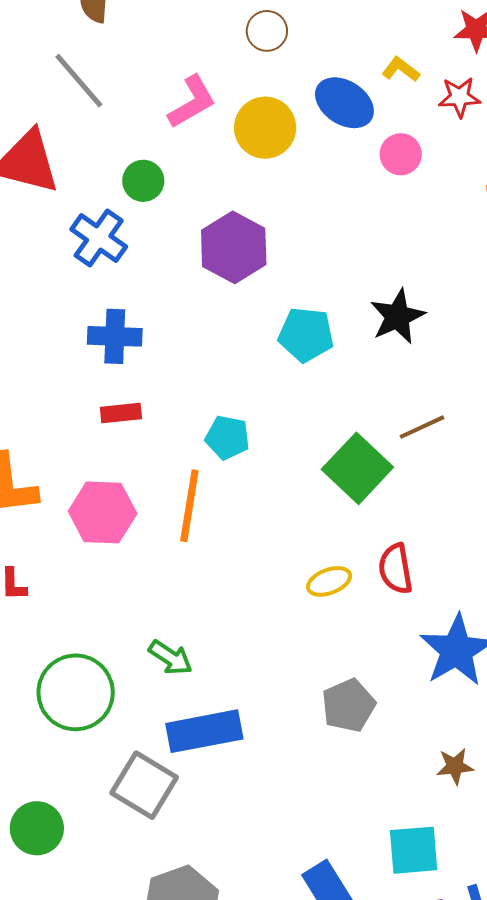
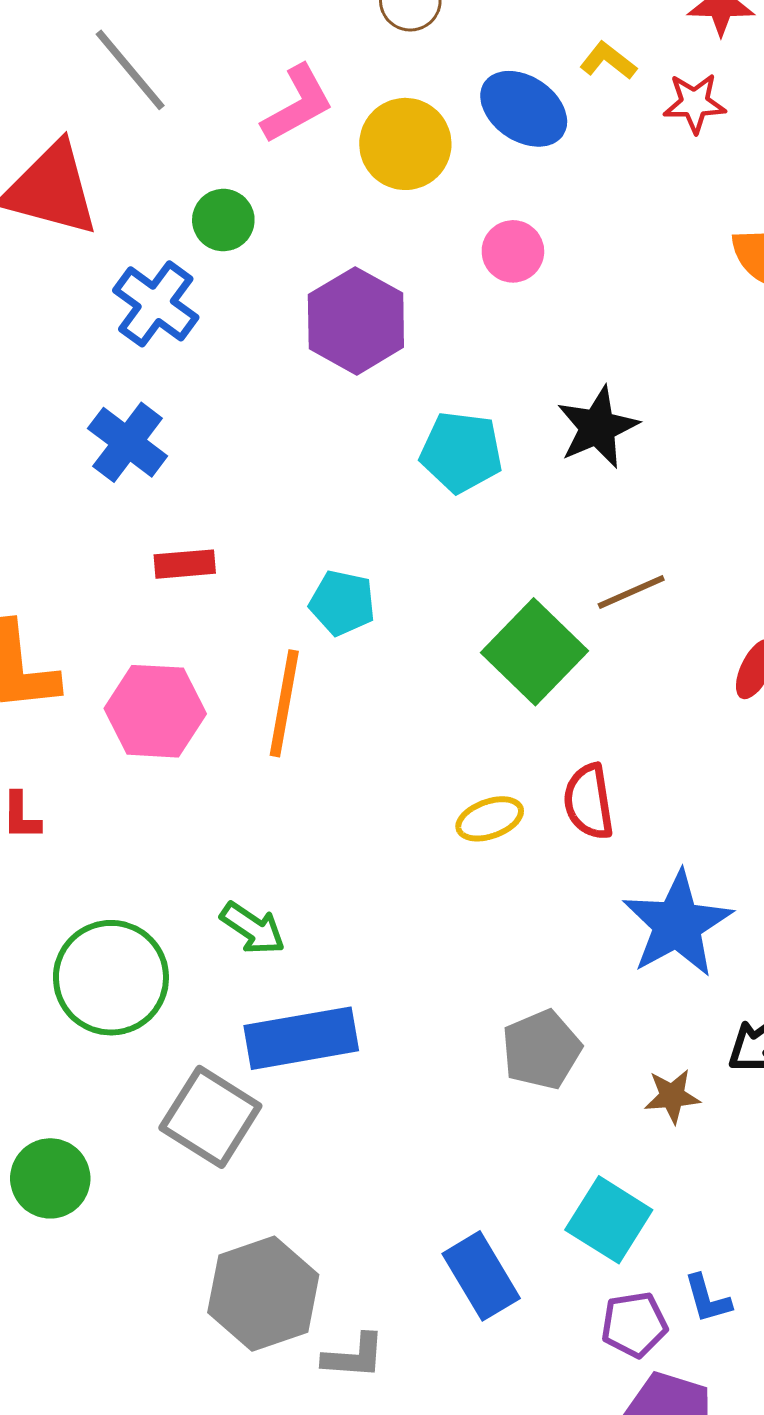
pink circle: (401, 154) -> (513, 251), moved
blue cross: (115, 336) -> (128, 442), moved, turned 34
gray pentagon: (349, 705) -> (541, 1050), moved
cyan square: (414, 850) -> (609, 1220), turned 36

